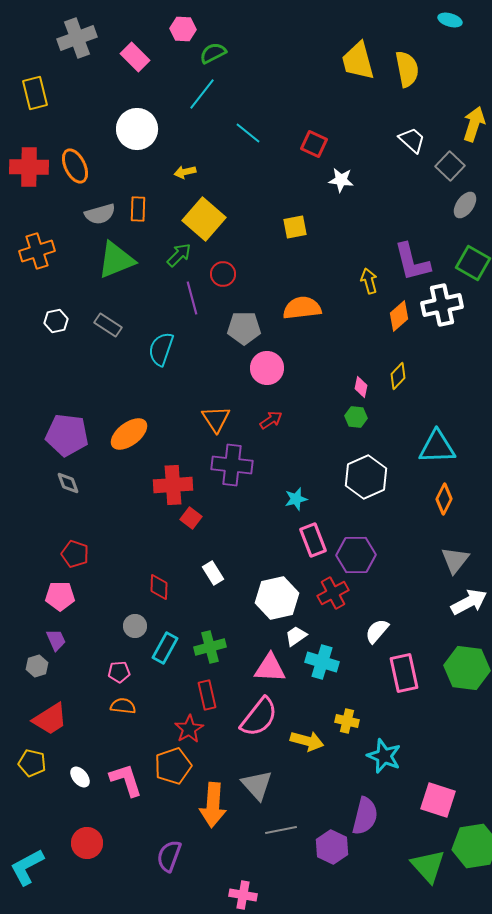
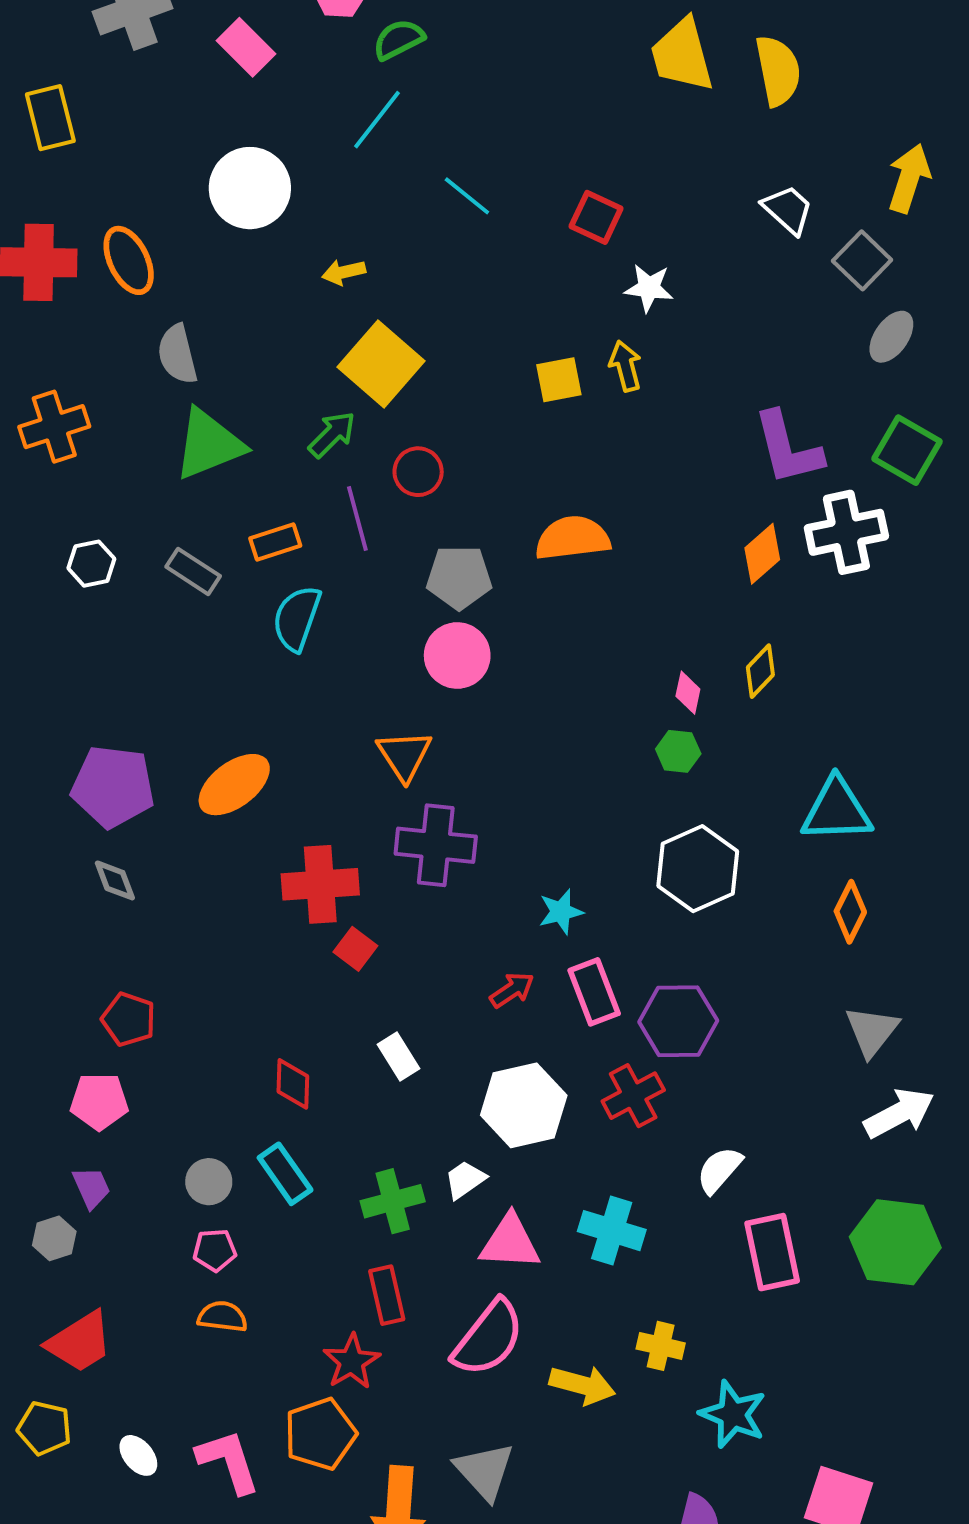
orange rectangle: (138, 209) -> (275, 542), moved, turned 70
gray semicircle: (100, 214) -> (177, 354), turned 92
yellow arrow: (369, 281) -> (625, 366), moved
pink circle: (267, 368) -> (457, 656), moved
red arrow: (271, 420) -> (512, 990), moved
gray circle: (135, 626) -> (209, 1182), moved
white trapezoid: (296, 636) -> (465, 1180), moved
cyan rectangle: (165, 648) -> (285, 1174), moved, turned -64

